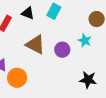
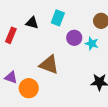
brown triangle: (35, 44) -> (49, 65), moved
purple circle: (62, 50) -> (74, 38), moved

